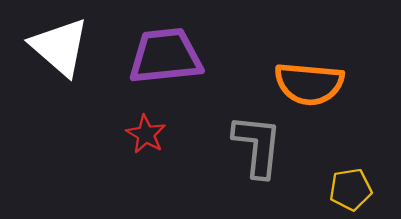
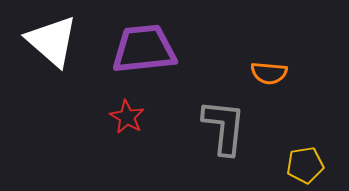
orange semicircle: (309, 84) -> (269, 73), size x0.6

